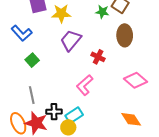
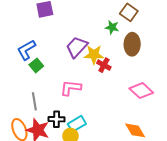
green star: (102, 12) -> (112, 27), moved
yellow star: (61, 13) -> (94, 55), moved
blue L-shape: (22, 33) -> (26, 50), moved, turned 100
pink L-shape: (85, 85) -> (71, 88), moved, turned 45

